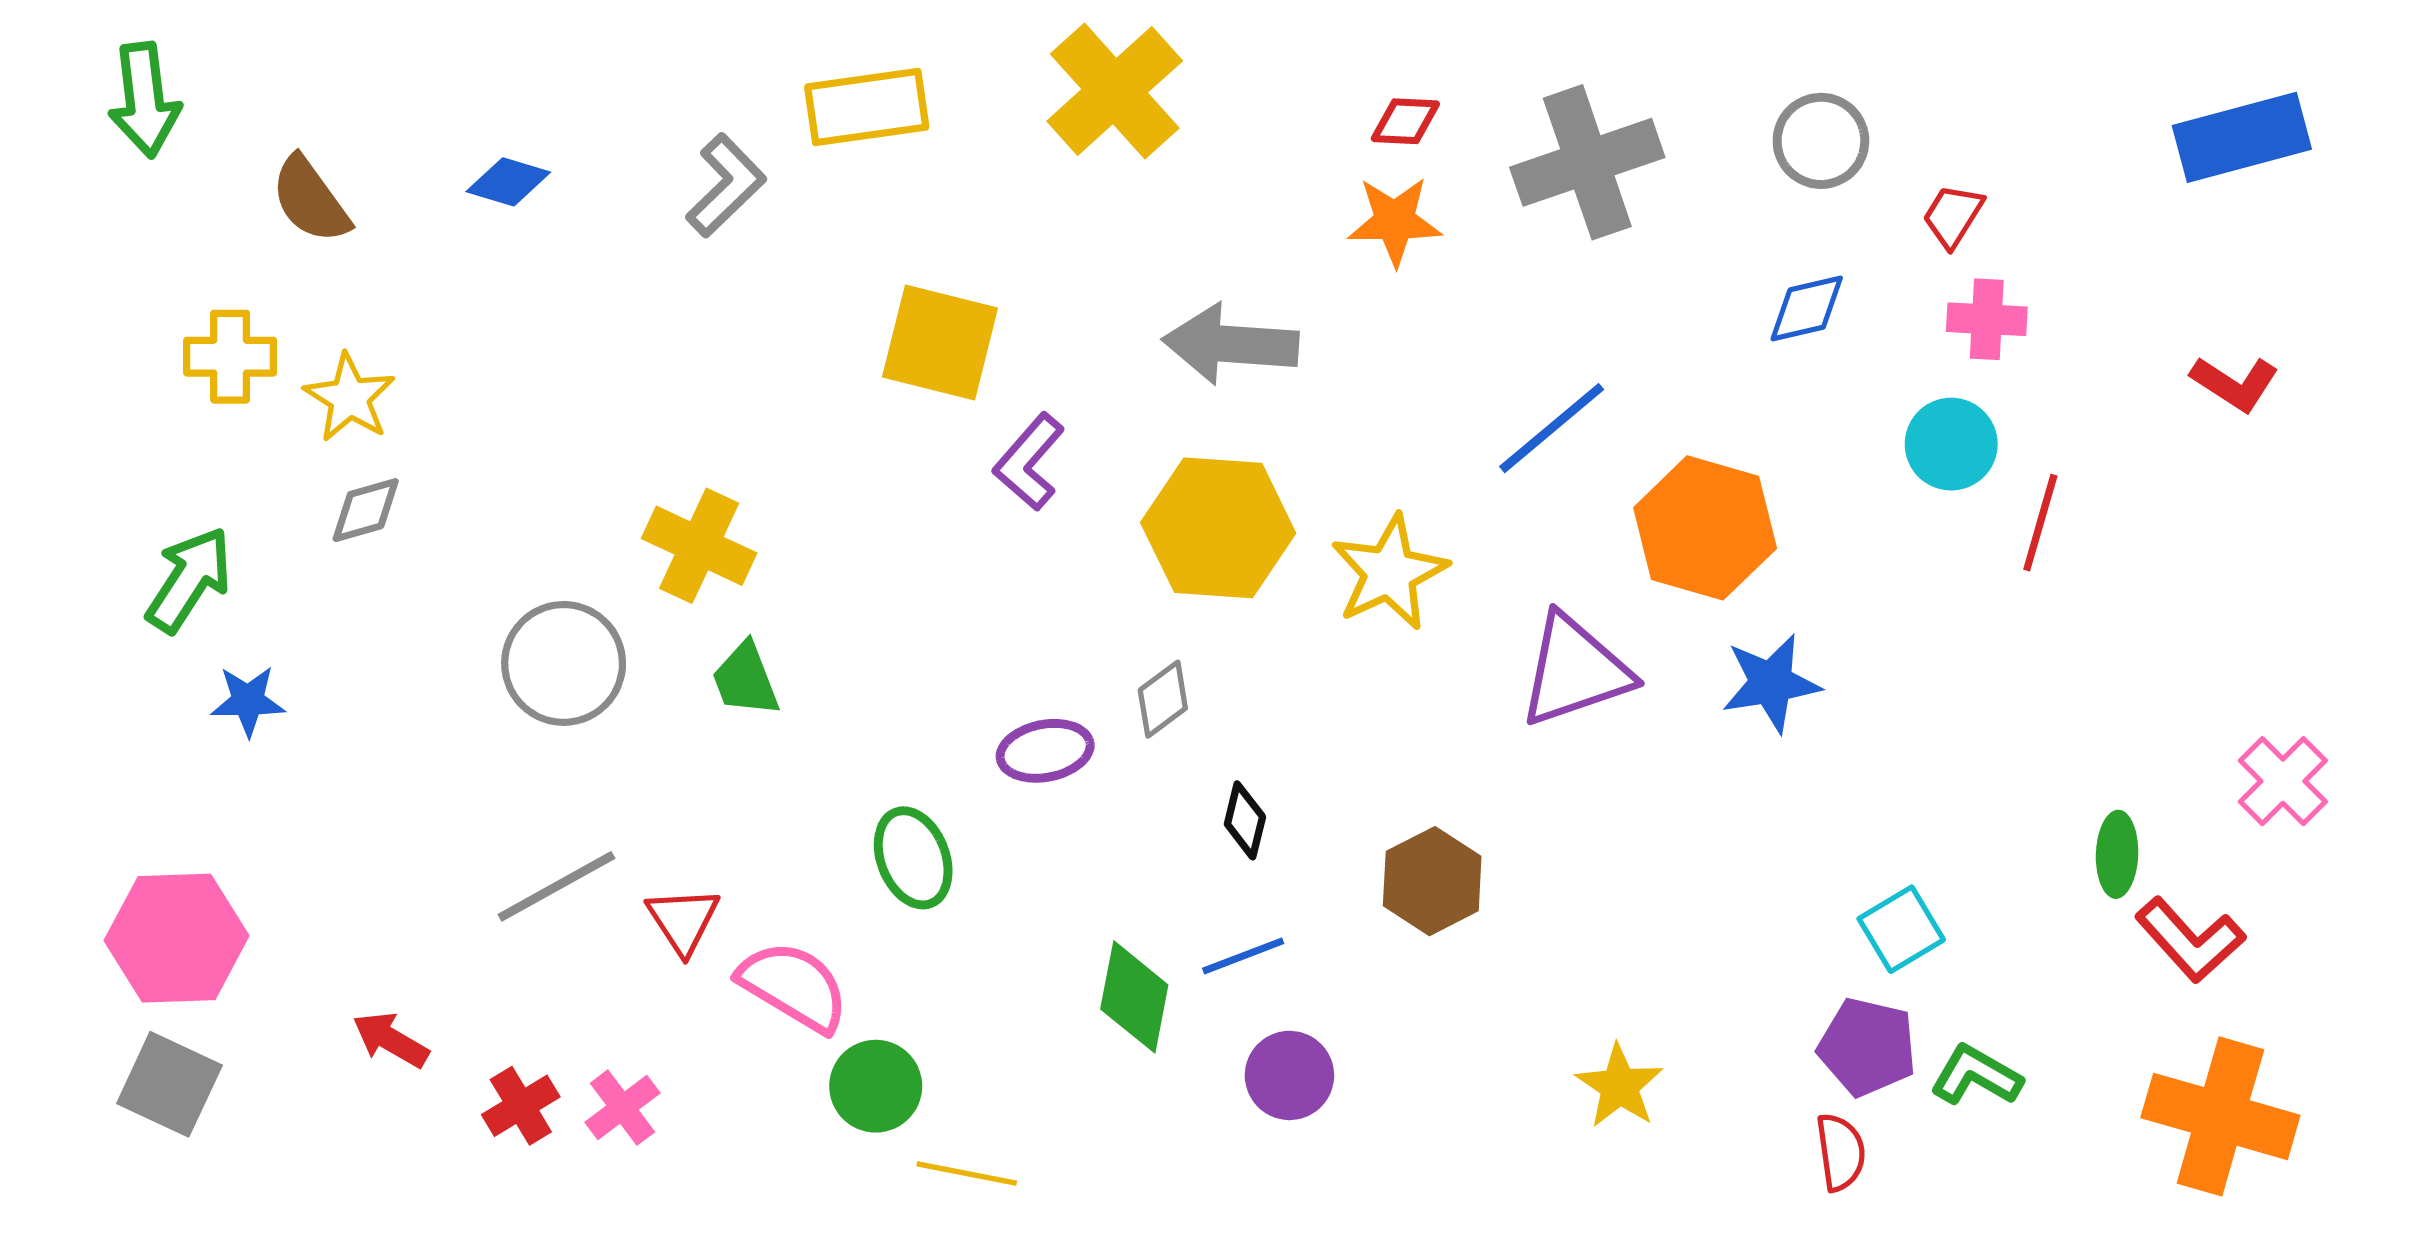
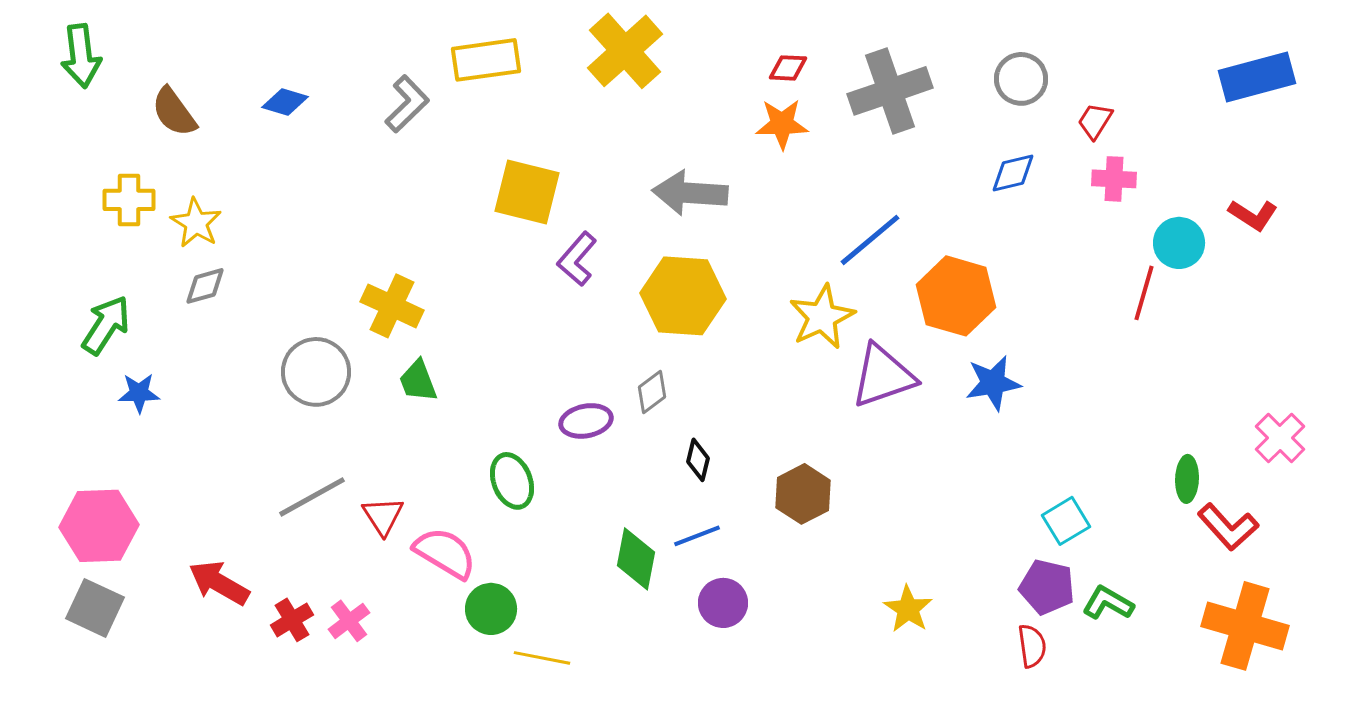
cyan circle: (1951, 444) -> (1179, 243), moved
yellow star: (1389, 572) -> (822, 317), moved
red arrow: (391, 1040) -> (219, 583), size x1.4

